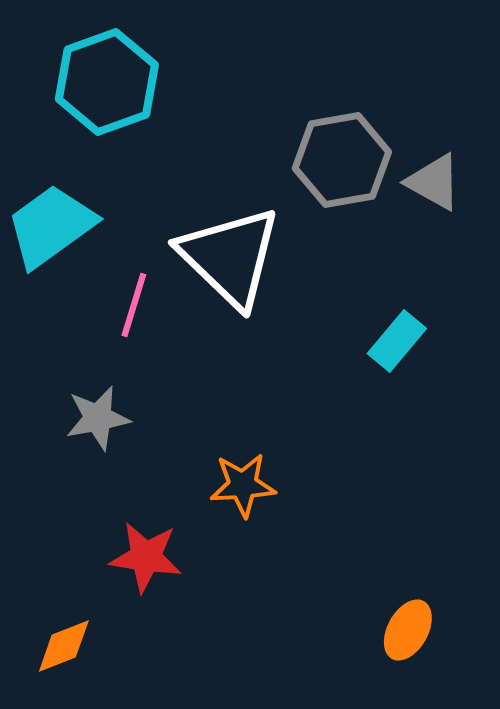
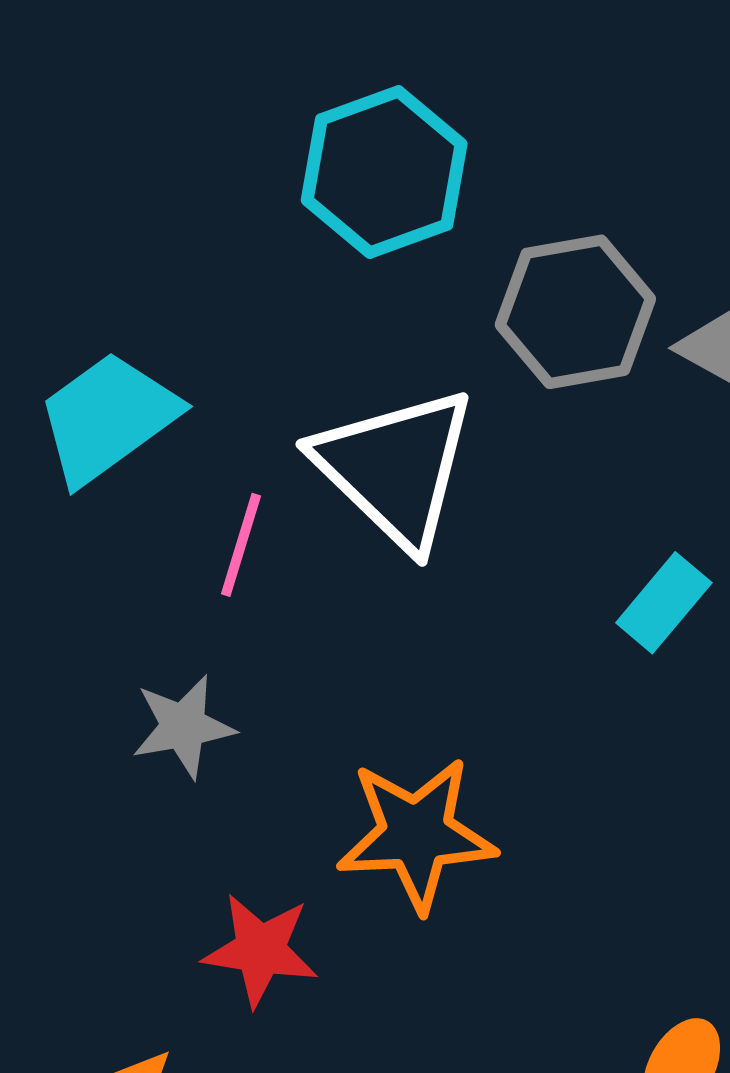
cyan hexagon: (107, 82) -> (384, 172), moved
orange star: (243, 485) -> (416, 834), size x1.5

